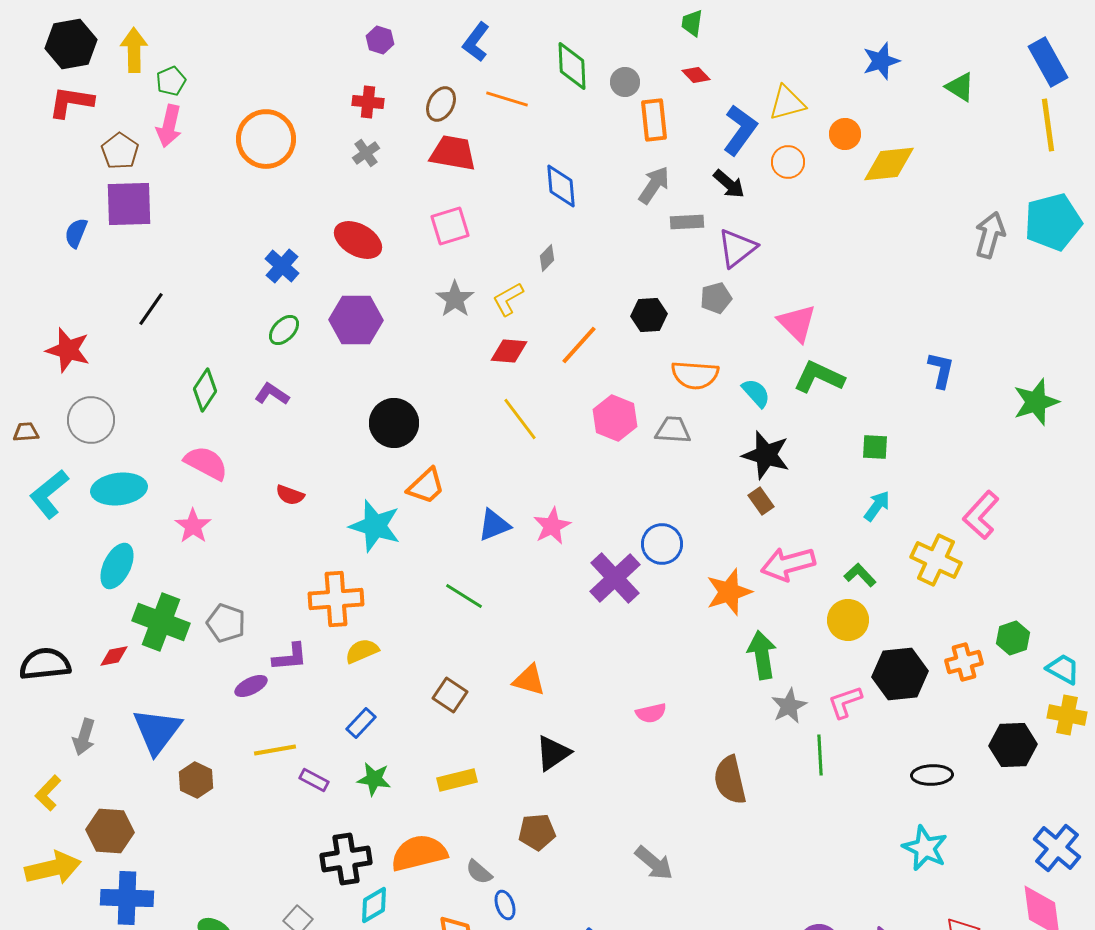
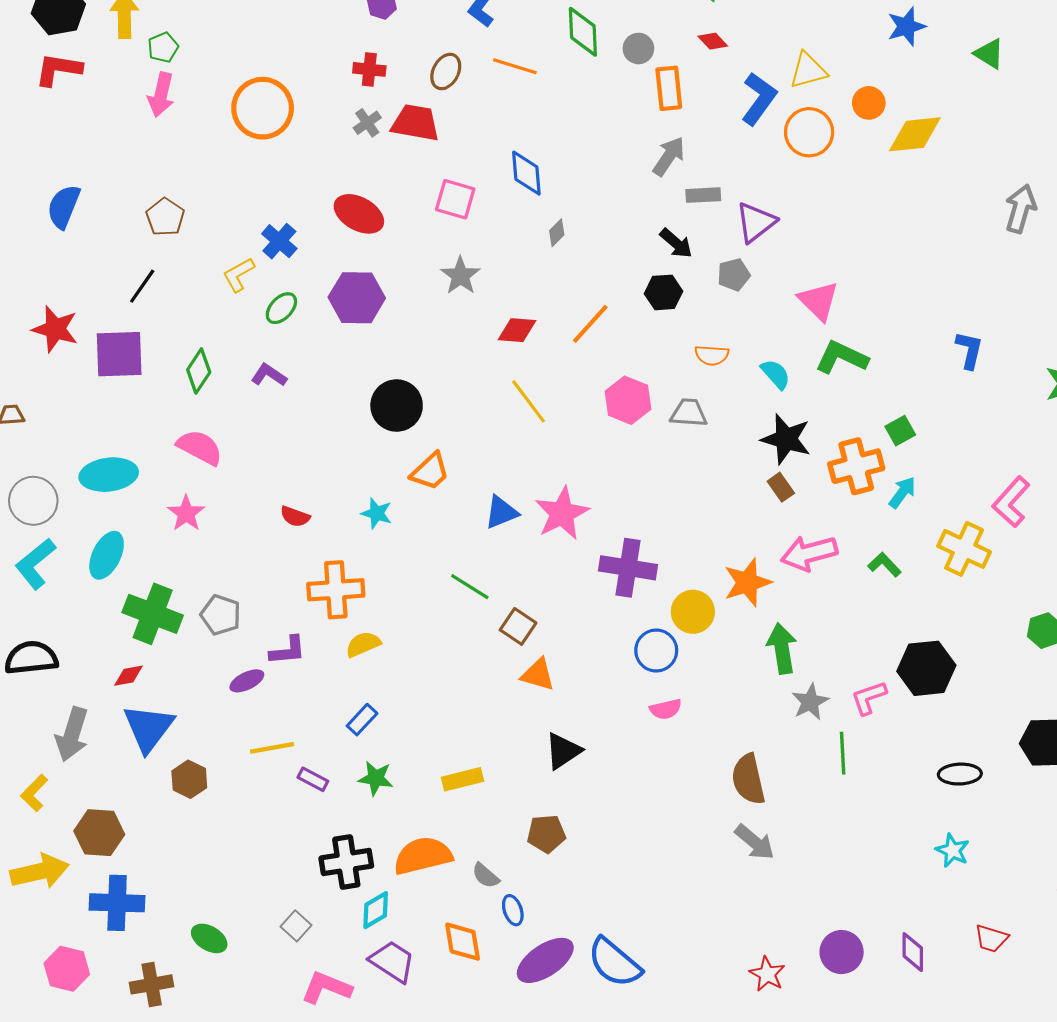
brown pentagon: (120, 151) -> (165, 217), moved
red trapezoid: (453, 153) -> (415, 123), moved
orange circle: (788, 162) -> (809, 132), size x1.4
black arrow: (729, 184) -> (676, 243), moved
blue diamond: (561, 186) -> (526, 173), moved
purple square: (129, 204) -> (119, 354), moved
pink square: (450, 226) -> (455, 199), turned 33
blue semicircle: (76, 233) -> (64, 207), size x1.4
yellow L-shape: (508, 299) -> (238, 275), moved
orange semicircle: (695, 375) -> (712, 355), size x0.7
gray circle: (91, 420) -> (33, 501), moved
green square: (875, 447) -> (900, 431), turned -32
cyan L-shape: (49, 494) -> (35, 564), moved
red semicircle: (290, 495) -> (295, 516), moved
cyan star: (375, 526) -> (377, 513), size x0.6
pink star: (552, 526) -> (562, 513), size x1.4
blue circle: (662, 544) -> (656, 651), moved
purple cross: (615, 578) -> (628, 568), turned -38
yellow circle: (848, 620) -> (693, 612), moved
red diamond: (114, 656) -> (129, 676), moved
orange cross: (964, 662) -> (856, 466), moved, size x1.4
brown square: (450, 695) -> (518, 626), moved
gray arrow: (84, 737) -> (72, 734), size x1.4
cyan star: (925, 848) -> (953, 850), size x0.7
gray arrow: (654, 863) -> (755, 842), moved

